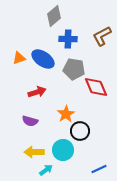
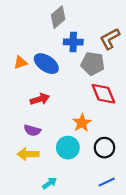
gray pentagon: (74, 69) -> (93, 64), moved
orange star: (66, 114) -> (82, 123), moved
black circle: (80, 131) -> (104, 148), moved
cyan circle: (63, 150) -> (68, 148), moved
yellow arrow: (34, 152) -> (28, 154), moved

